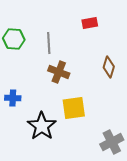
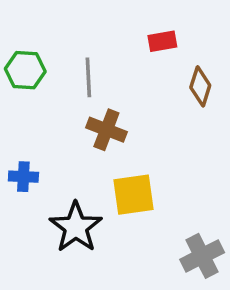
brown diamond: (109, 67) -> (200, 86), moved

